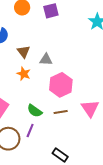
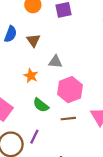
brown triangle: (23, 52) -> (33, 40), moved
green semicircle: (35, 111) -> (41, 105), moved

